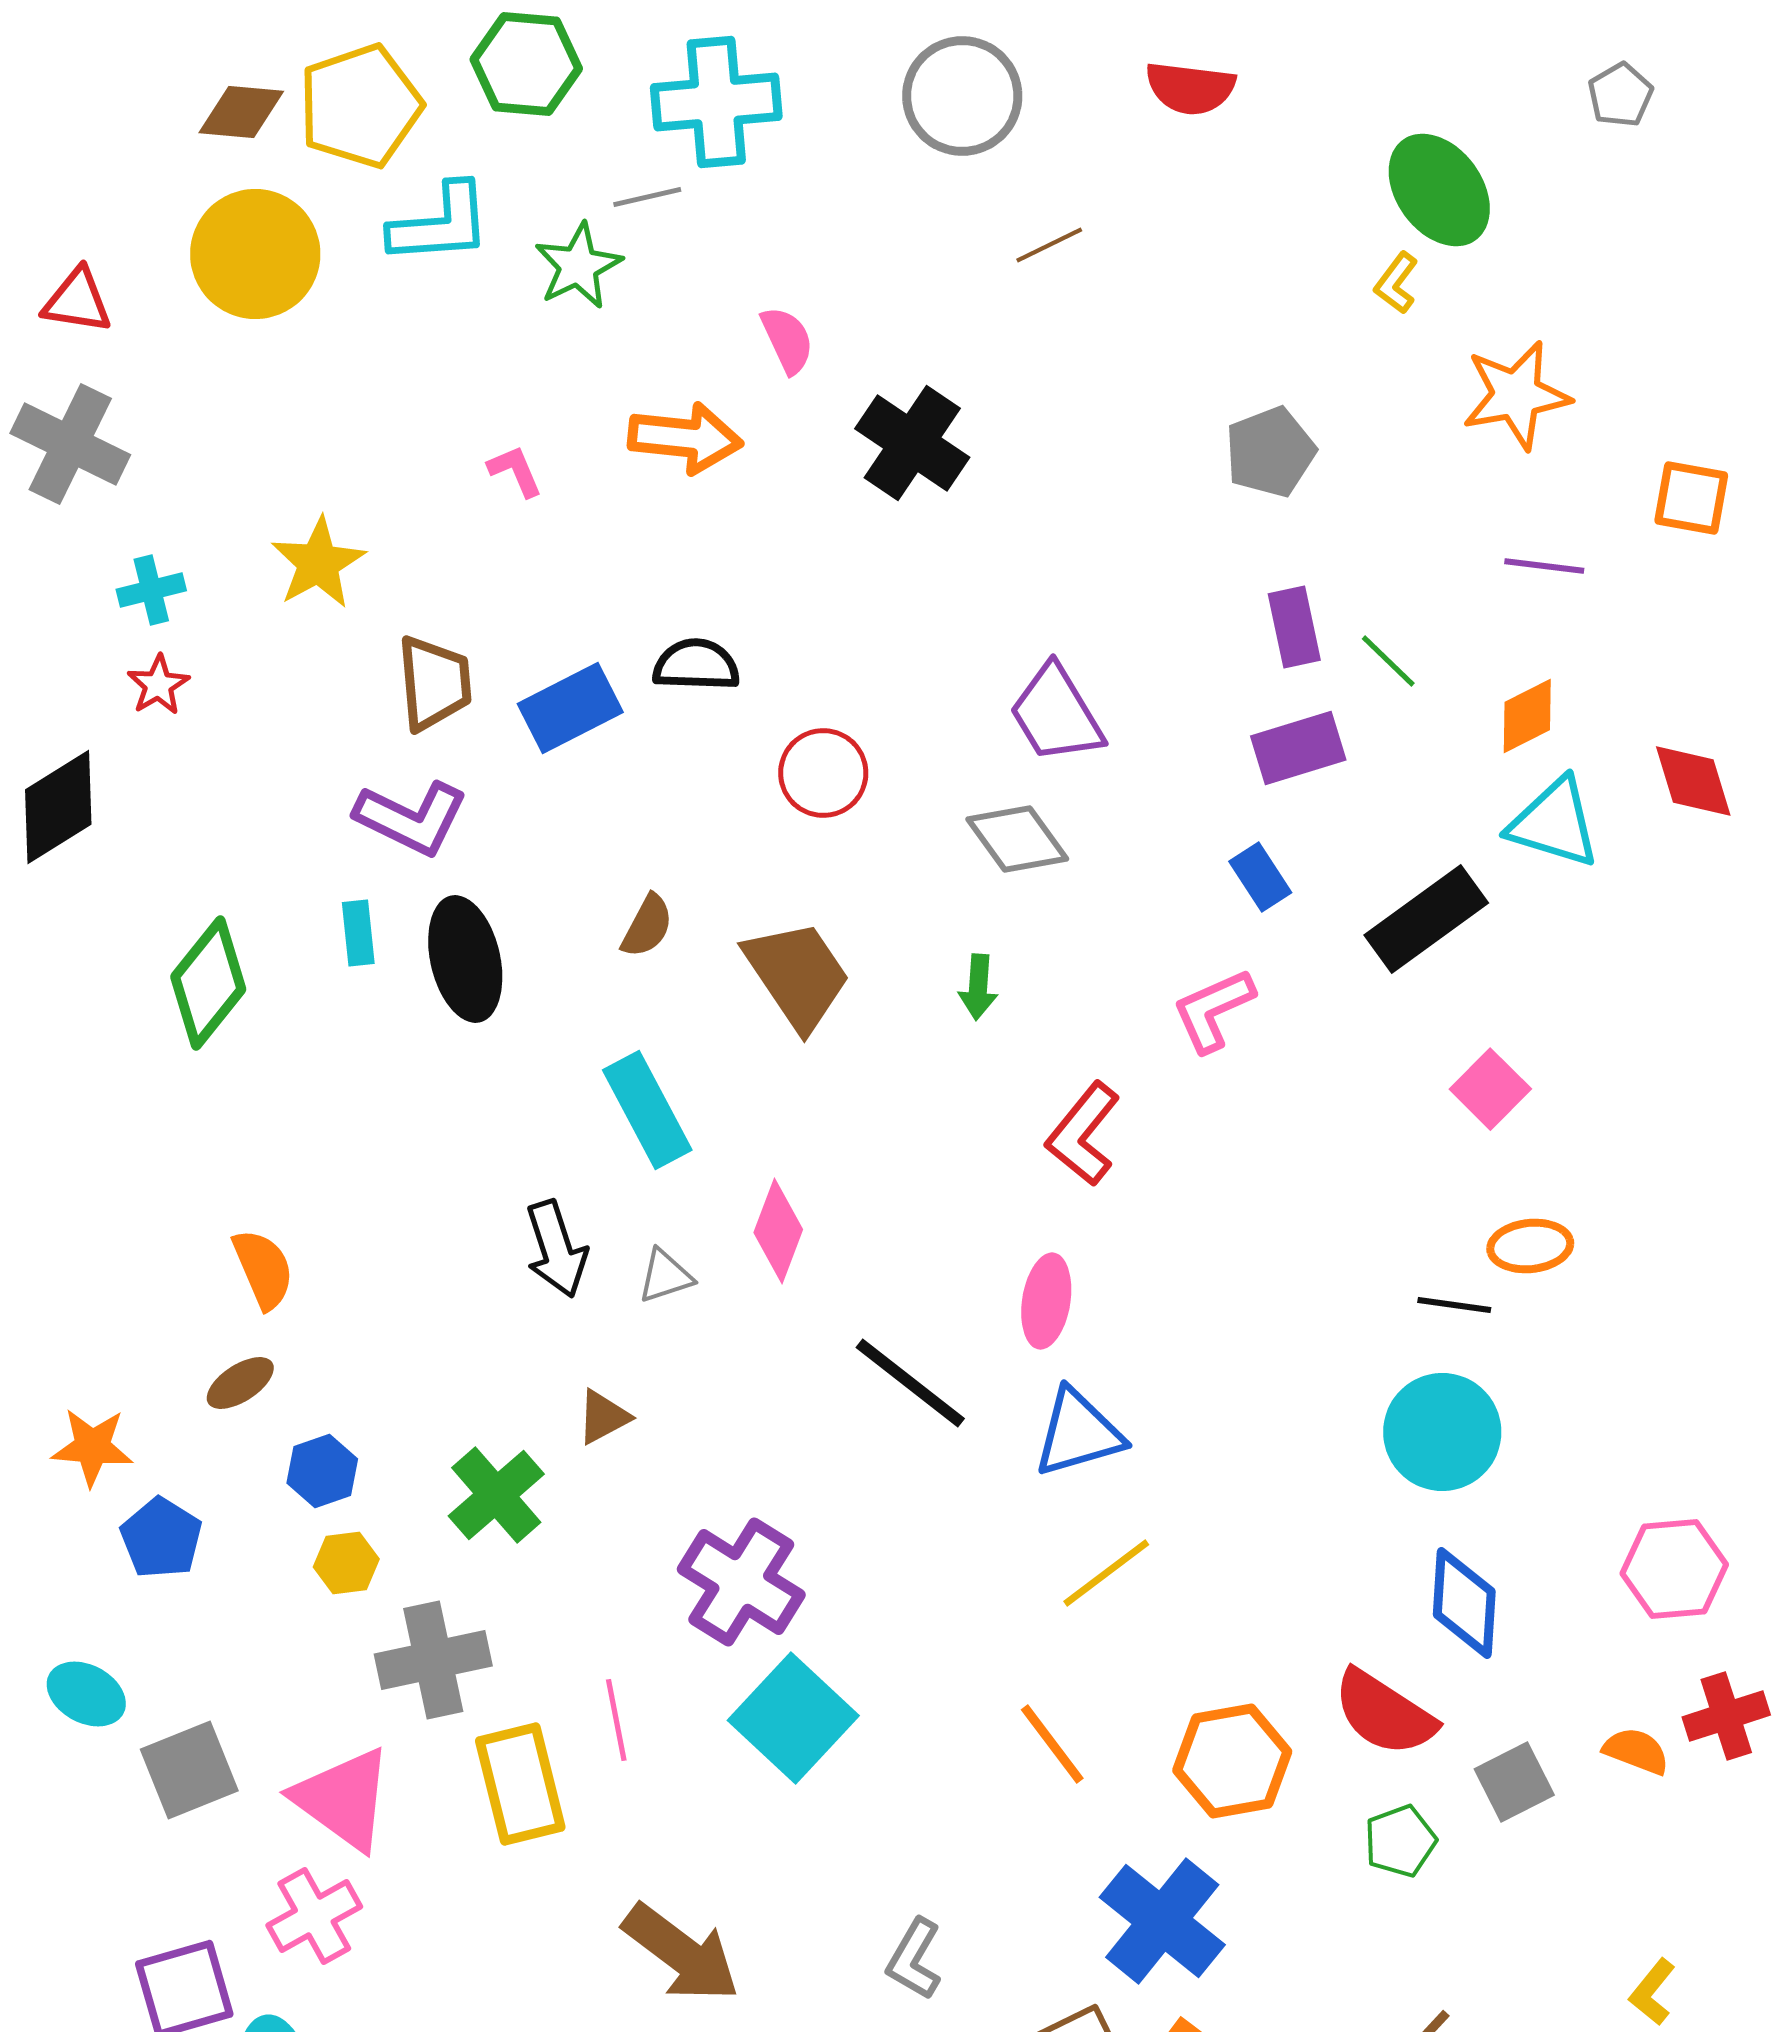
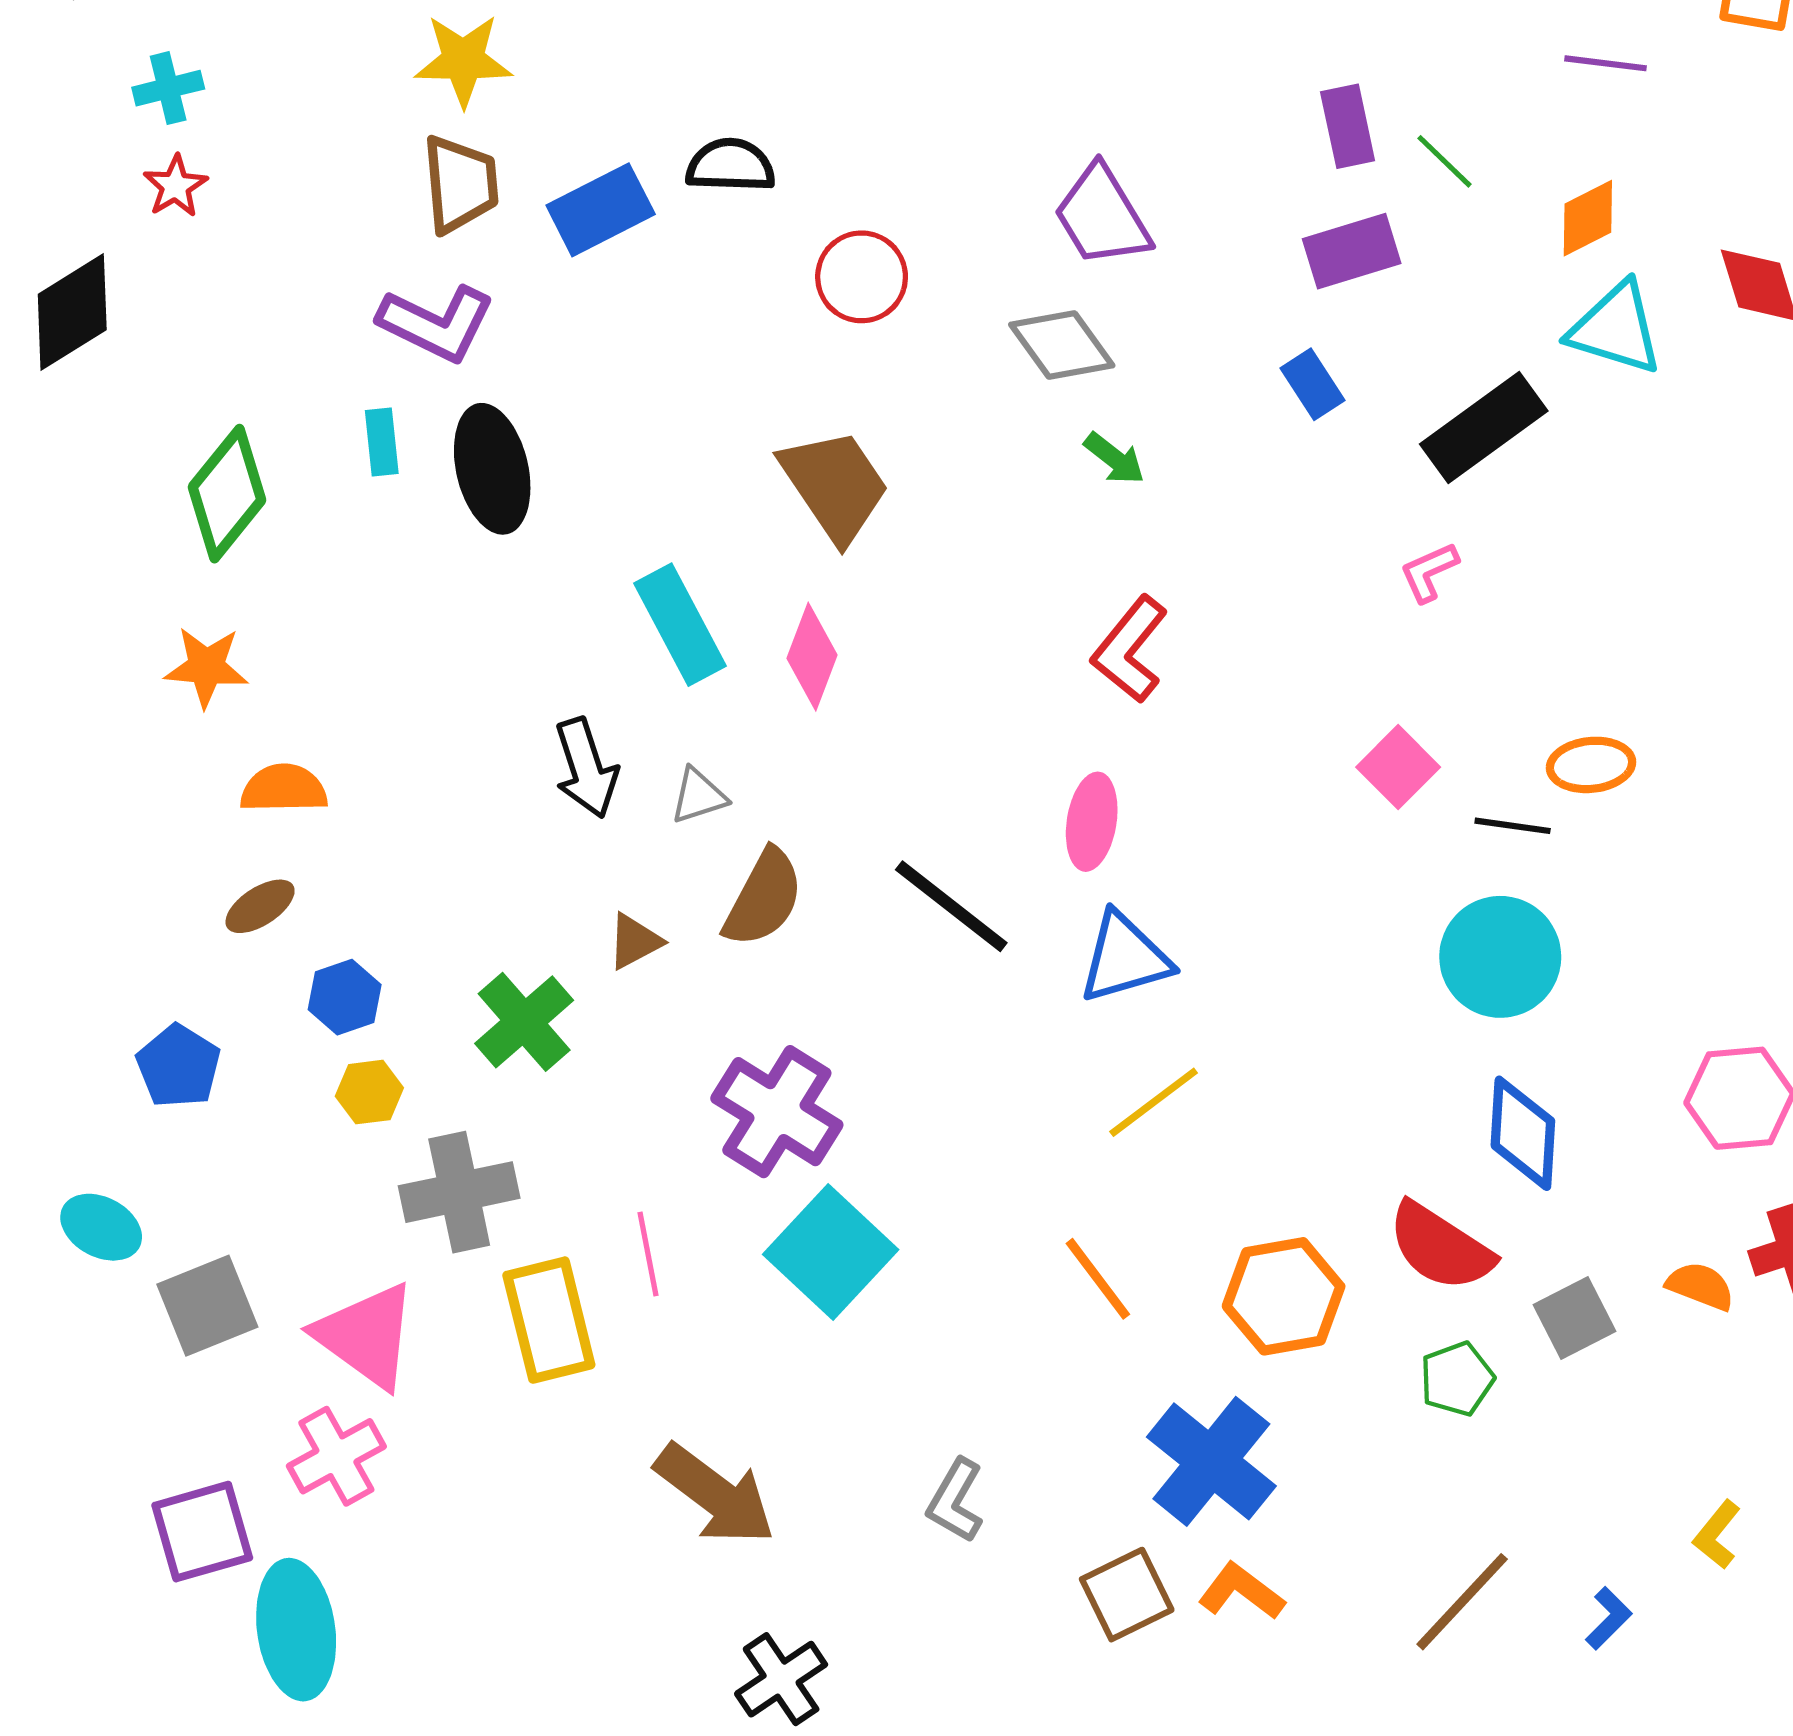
yellow star: (318, 563) -> (463, 60), moved, turned 30
brown semicircle: (647, 926) -> (764, 898), moved, size x1.5
green arrow: (978, 987) -> (1114, 458), moved, turned -56
pink L-shape: (1213, 1010) -> (1429, 572), moved, size x0.7
pink square: (1490, 1089) -> (1398, 767), moved
pink diamond: (778, 1231) -> (812, 657), moved
orange semicircle: (263, 1269) -> (284, 789), turned -68
orange star: (92, 1447) -> (206, 667), moved

